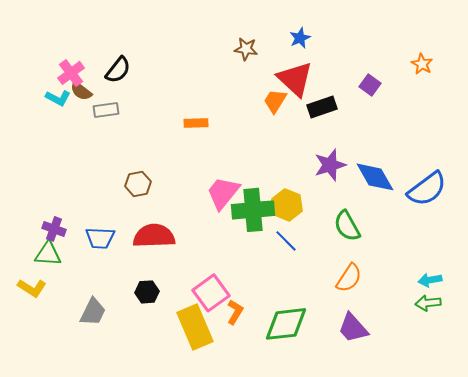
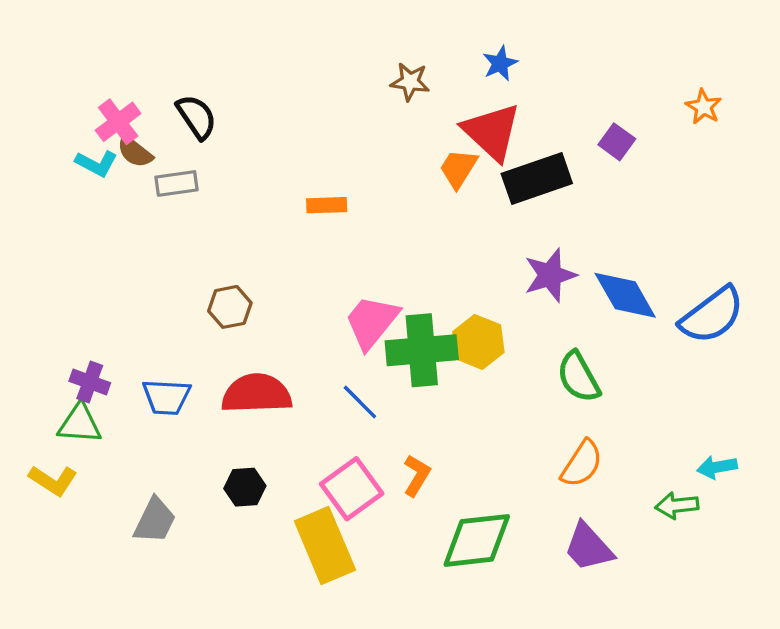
black semicircle: (118, 70) -> (197, 117), turned -72
black rectangle: (322, 107) -> (537, 178), size x1.4
blue line: (286, 241) -> (360, 402), moved
green arrow: (428, 303) -> (677, 505), moved
orange L-shape: (235, 312) -> (417, 475), moved

